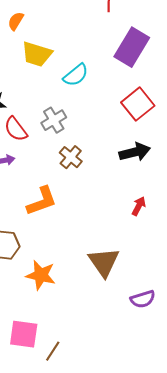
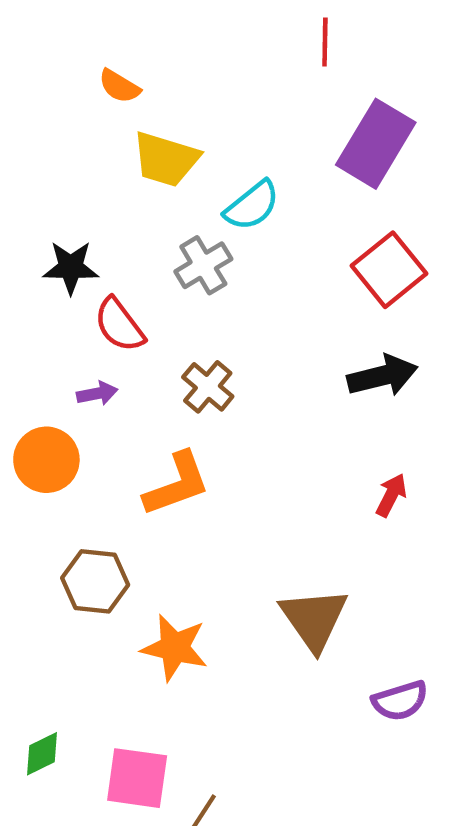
orange semicircle: (16, 21) -> (119, 86), turned -90
gray cross: (54, 120) -> (203, 265), moved
brown cross: (71, 157) -> (208, 387), moved

